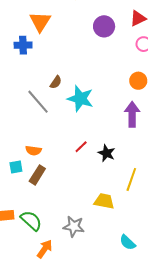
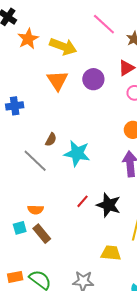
orange triangle: (40, 22) -> (57, 81), moved
black star: (107, 153) -> (109, 205), size x1.4
brown rectangle: (37, 175) -> (42, 234), turned -66

